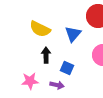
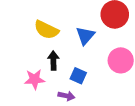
pink star: (30, 81) -> (35, 79), moved

